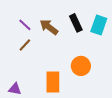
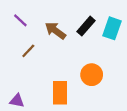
black rectangle: (76, 23) -> (86, 26), turned 66
purple line: (25, 25) -> (20, 20), moved

